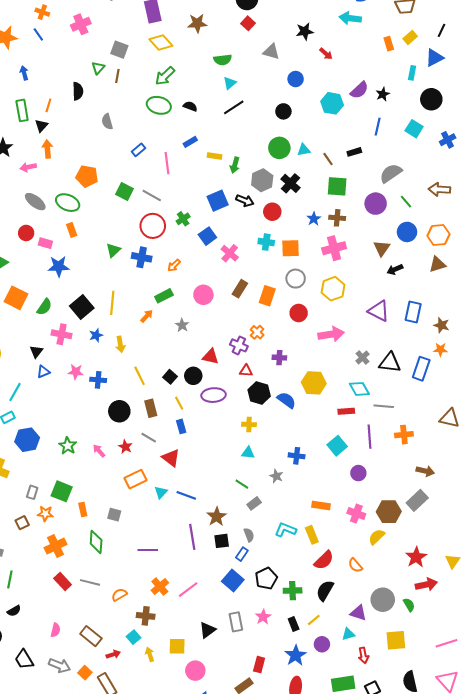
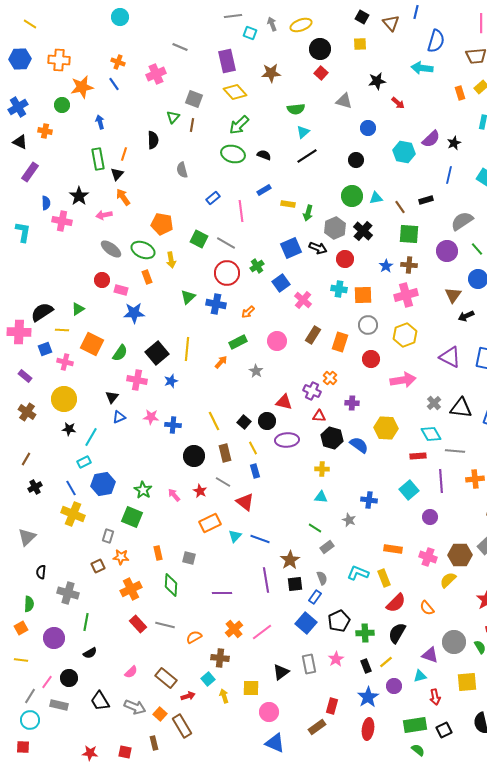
orange arrow: (47, 149) -> (123, 197), turned -30
yellow arrow: (120, 344) -> (171, 260), moved
green square: (62, 491) -> (132, 517), moved
pink semicircle: (56, 630) -> (131, 672), turned 32

